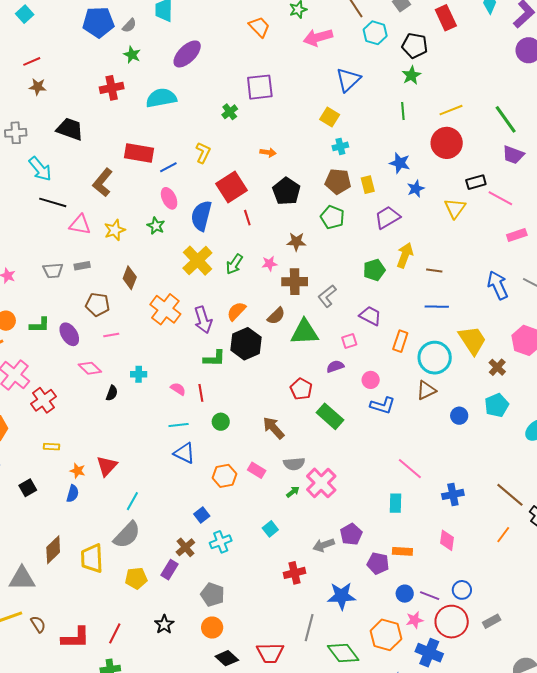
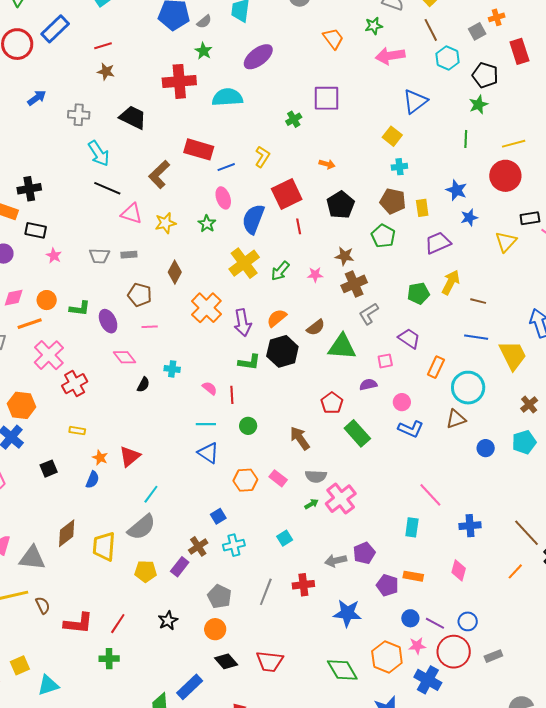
red cross: (112, 88) -> (179, 81), size x1.4
brown cross: (295, 282) -> (354, 284), moved, turned -30
yellow trapezoid: (472, 340) -> (513, 355), moved
gray line: (309, 628) -> (266, 592), moved

